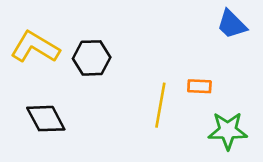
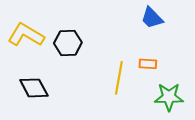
blue trapezoid: (232, 24) -> (152, 18), moved

